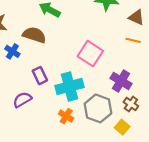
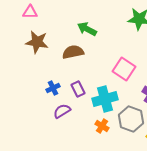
brown semicircle: (34, 35) -> (73, 52), turned -30
blue cross: (12, 51) -> (53, 88), moved, turned 32

